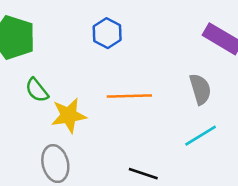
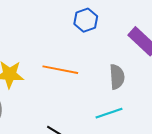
blue hexagon: (107, 33) -> (86, 20), moved

